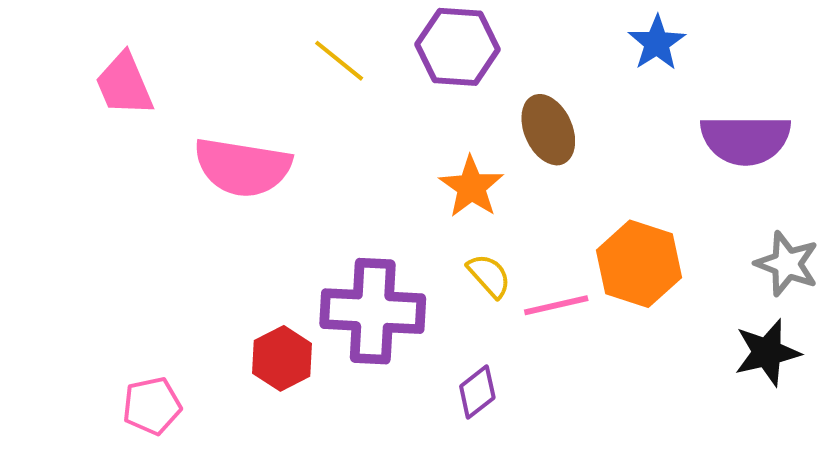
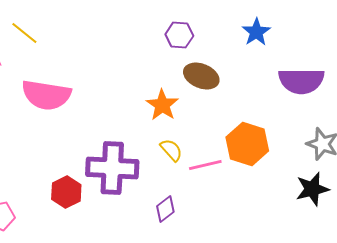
purple hexagon: (458, 47) -> (179, 35), moved, size x0.7
yellow line: (339, 61) -> (24, 33), moved
brown ellipse: (548, 130) -> (201, 76), turned -44

